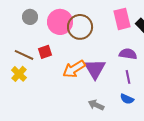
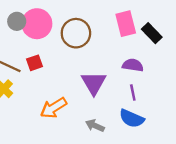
pink circle: (60, 22) -> (37, 24), moved
orange arrow: (74, 69) -> (53, 108), moved
blue semicircle: (127, 99) -> (132, 118), size x1.5

